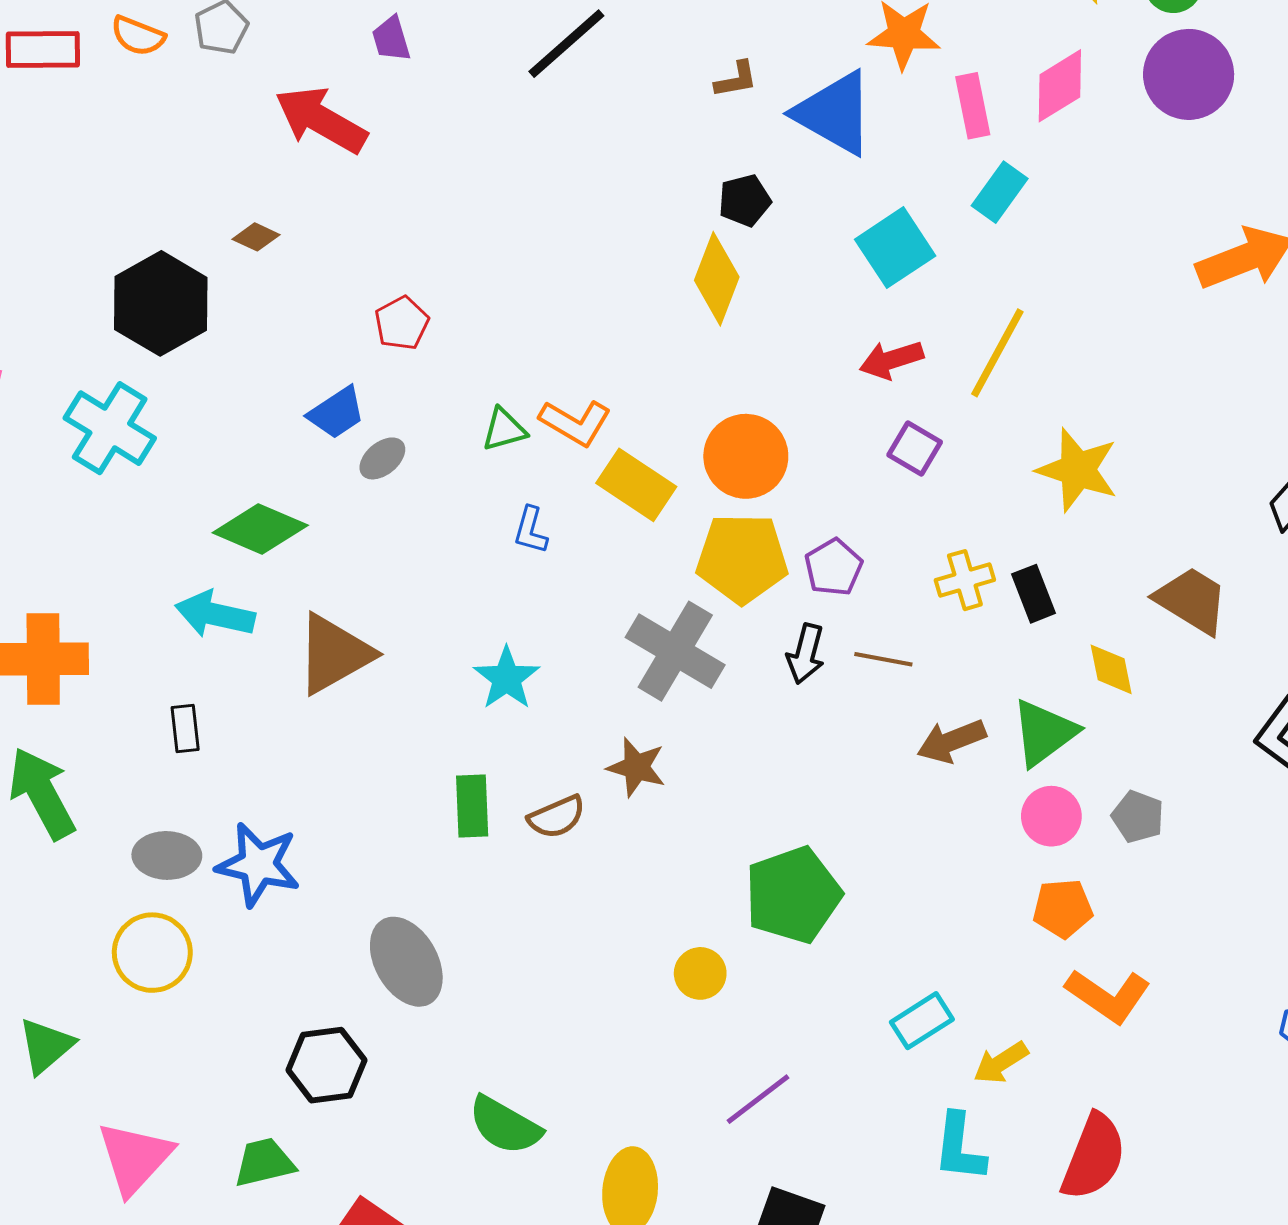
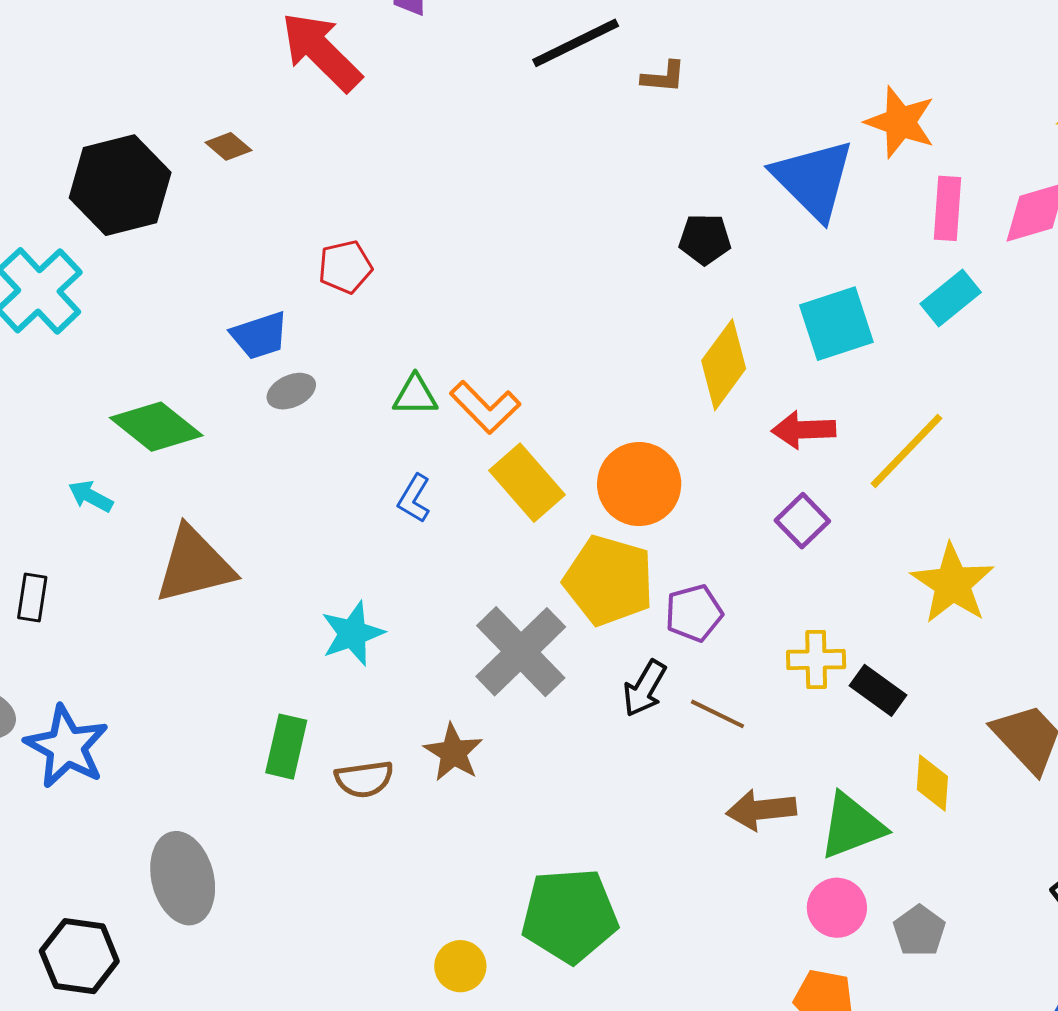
brown L-shape: (736, 79) -> (663, 77), moved
yellow diamond: (717, 279) -> (724, 365), moved
black rectangle: (1034, 594) -> (878, 690), turned -48
cyan arrow: (215, 614) -> (91, 496), size x0.6

